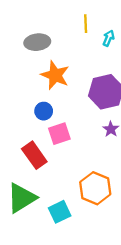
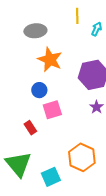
red rectangle: (34, 155) -> (30, 128), size x0.6
green triangle: (22, 198) -> (18, 164), turned -40

